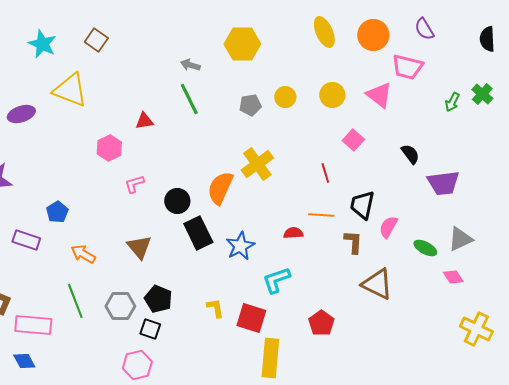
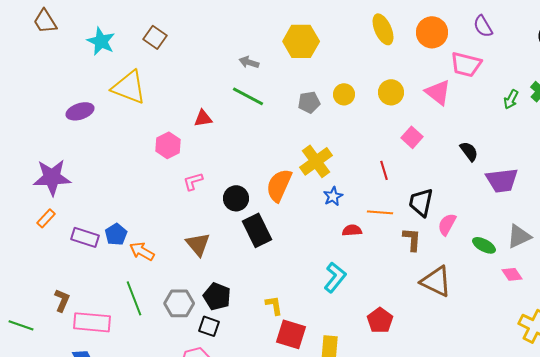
green line: (189, 99) -> (248, 96), turned -36
blue pentagon: (57, 212) -> (116, 234), moved
blue star: (240, 246) -> (333, 196), moved, size x0.7
cyan L-shape: (276, 280) -> (335, 277), turned 148
red square: (251, 318) -> (291, 334), moved

